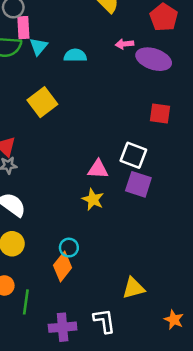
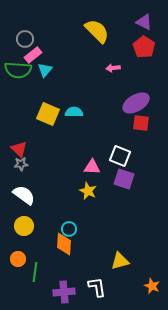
pink rectangle: (23, 28) -> (33, 55), turned 54
cyan semicircle: (75, 55) -> (74, 112), moved
purple ellipse: (154, 59) -> (136, 103), moved, turned -48
yellow square: (42, 102) -> (48, 114), turned -30
orange diamond: (63, 267) -> (64, 244), turned -35

